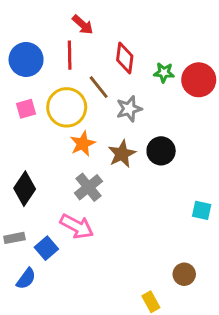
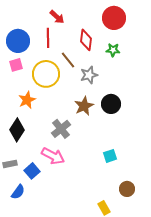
red circle: (199, 80) -> (114, 18), moved
pink square: (26, 109) -> (16, 65), moved
orange star: (83, 144) -> (27, 100), moved
cyan square: (202, 210) -> (110, 156), moved, turned -32

